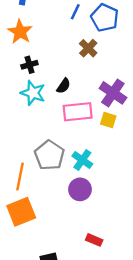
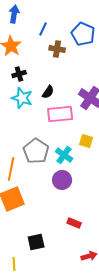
blue line: (75, 12) -> (43, 29), moved
brown cross: (88, 48) -> (57, 49), moved, turned -35
yellow square: (108, 120) -> (86, 141), moved

